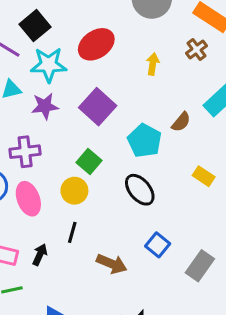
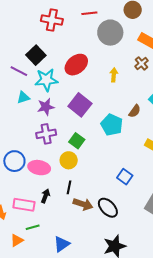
purple cross: (25, 152) -> (46, 134), moved
black ellipse: (140, 190) -> (108, 208), moved
pink ellipse: (28, 199) -> (39, 168), turned -55
blue square: (158, 245) -> (125, 177), moved
black arrow: (40, 255) -> (45, 196), moved
brown arrow: (112, 264) -> (83, 204), moved

